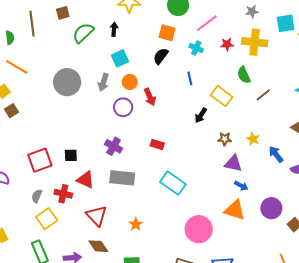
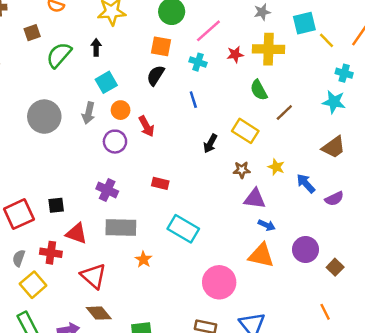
yellow rectangle: (222, 96) -> (245, 131), moved
orange star: (136, 224) -> (143, 259), moved

